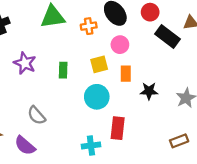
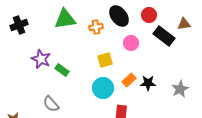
pink circle: (120, 45) -> (131, 43), moved
green rectangle: (63, 70) -> (62, 70), moved, turned -56
orange rectangle: (126, 74) -> (129, 80), moved, turned 48

